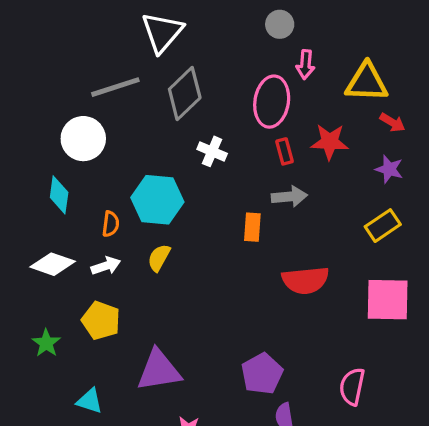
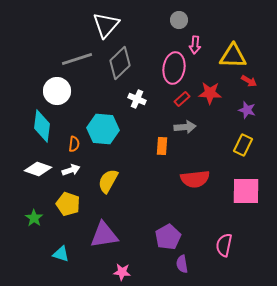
red rectangle: (285, 151) -> (182, 99), turned 63
cyan diamond: (59, 195) -> (42, 126), size x1.4
yellow rectangle: (383, 226) -> (243, 145), turned -30
yellow semicircle: (159, 258) -> (108, 181), moved, size x1.4

